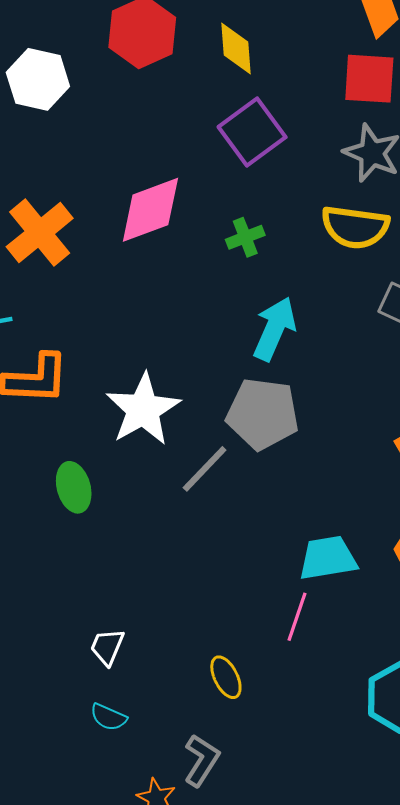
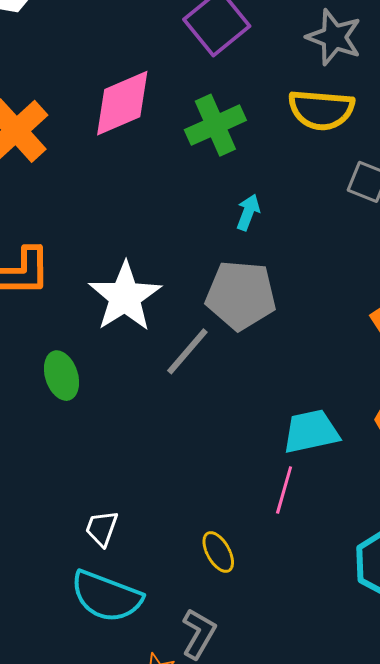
green cross: (245, 237) -> (215, 125), size x1.6
cyan arrow: (274, 329) -> (248, 212), size x0.6
cyan semicircle: (108, 717) -> (106, 596), size x2.0

